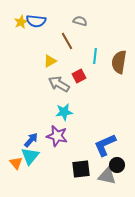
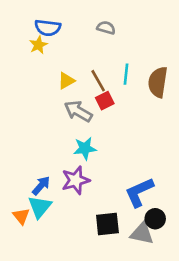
yellow star: (21, 22) -> (38, 45), moved
brown line: (67, 41) -> (98, 81), moved
purple star: (57, 136) -> (76, 180), turned -30

